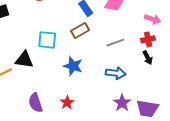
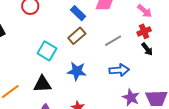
pink arrow: (153, 19) -> (145, 11), turned 35
cyan square: (47, 40) -> (47, 51), turned 36
black triangle: (24, 60) -> (42, 84), moved

